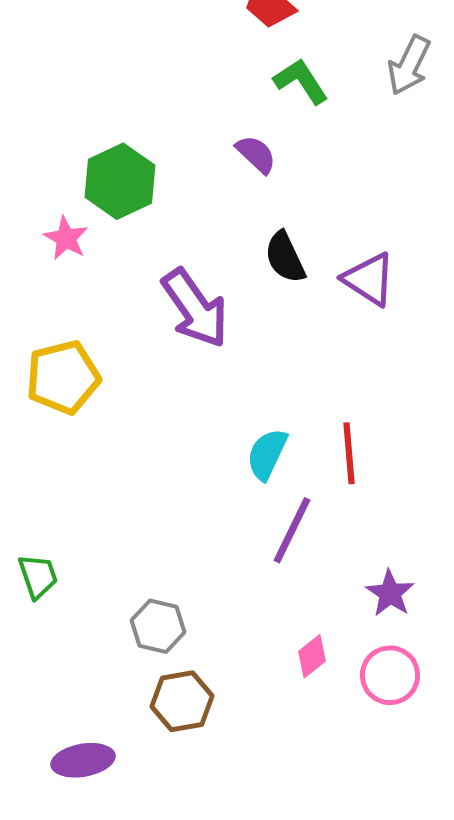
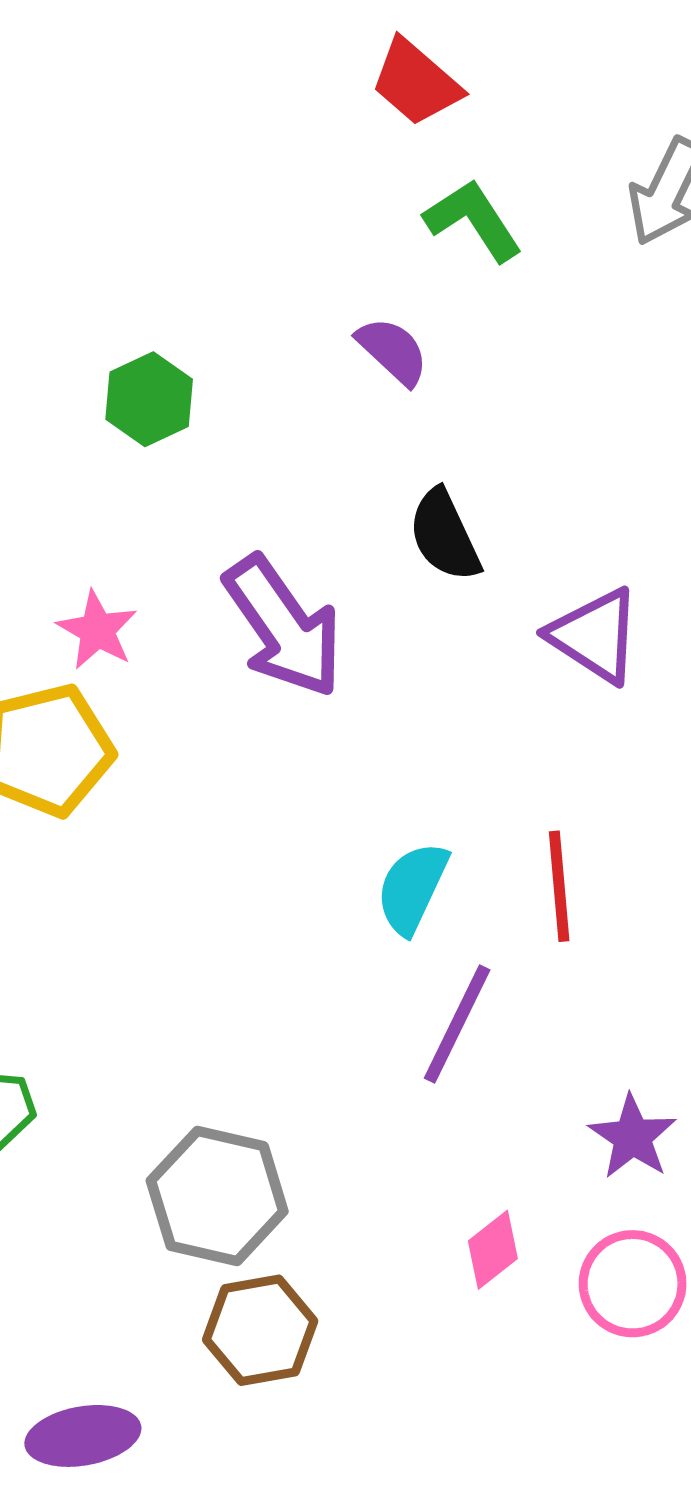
green hexagon: (120, 181) -> (149, 399), size x0.7
pink star: (66, 238) -> (97, 630), moved
purple triangle: (369, 279) -> (595, 636), moved
gray hexagon: (158, 626) -> (217, 1196), size x1.4

